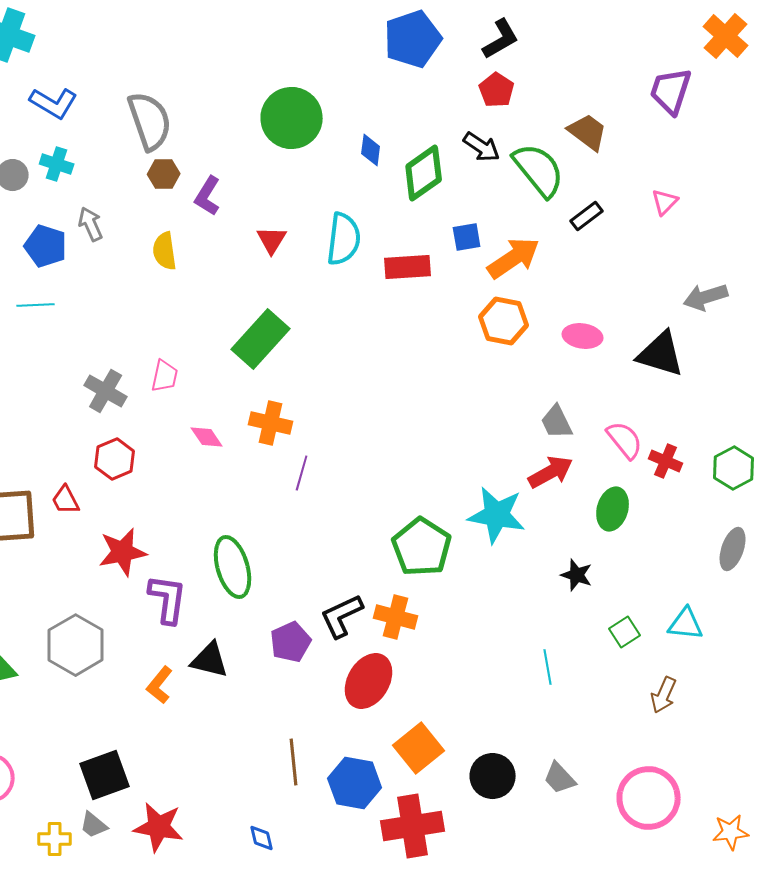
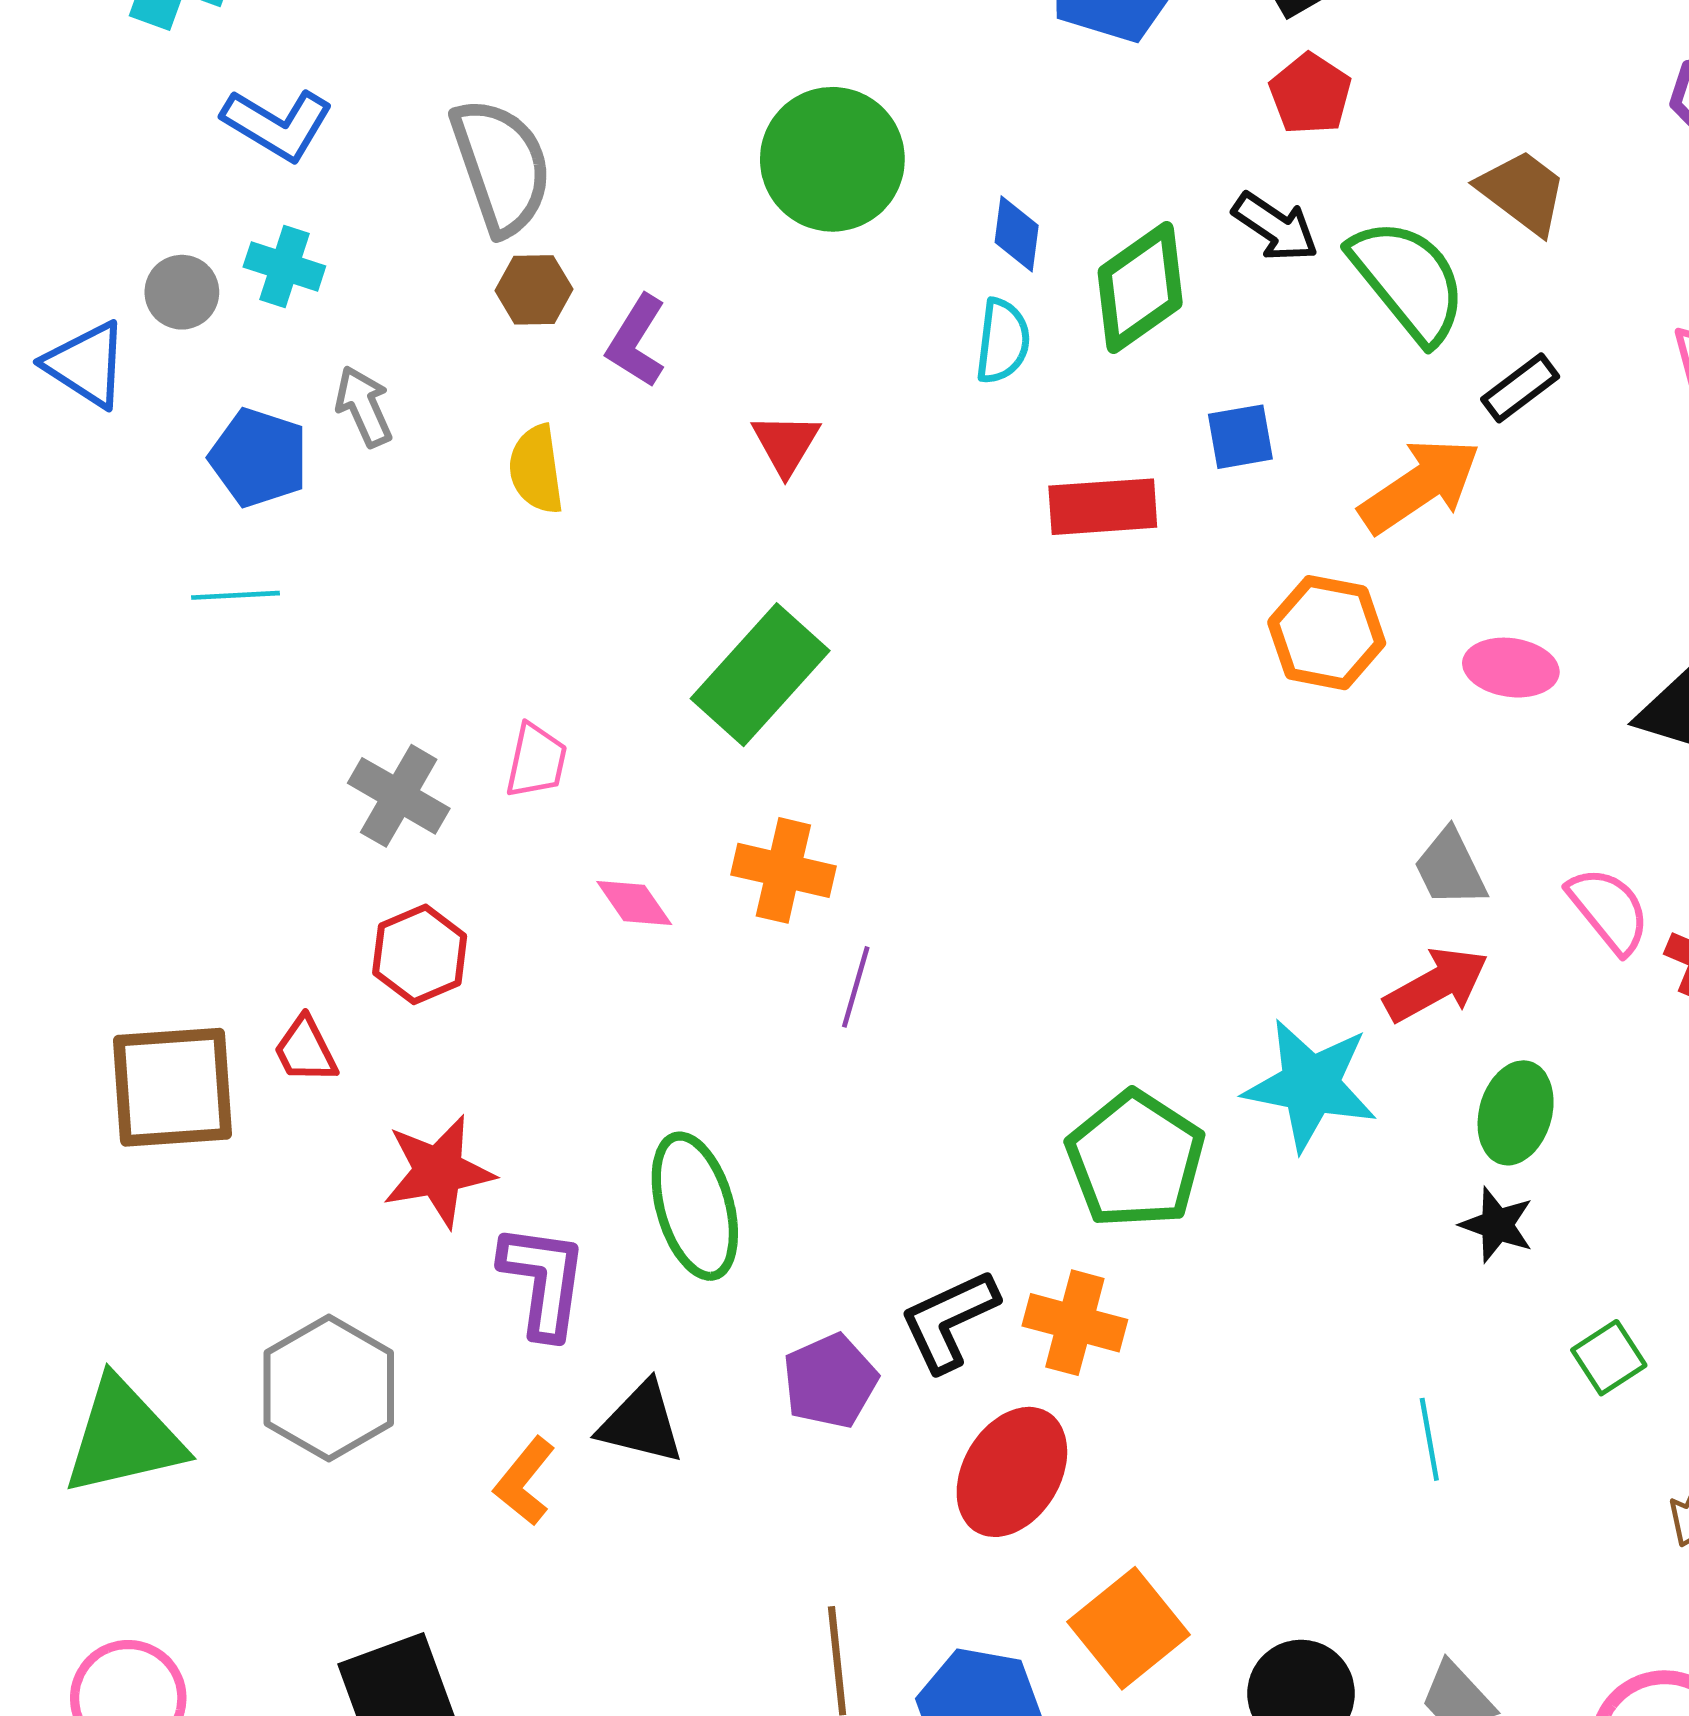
cyan semicircle: (344, 239) -> (1003, 341), moved, size x0.7
orange arrow: (514, 258) -> (1420, 486), moved
green ellipse: (613, 509) -> (1516, 1113), moved

